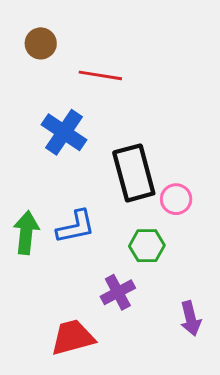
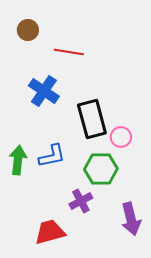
green hexagon: (147, 246) -> (101, 169), size x1.4
purple arrow: (191, 318) -> (131, 219), size x1.4

